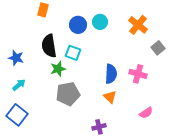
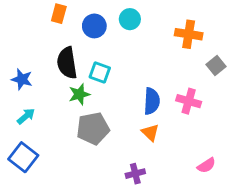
cyan circle: (100, 22) -> (130, 19), moved
blue circle: (78, 25) -> (94, 26), moved
orange cross: (138, 25) -> (189, 34), turned -30
pink semicircle: (146, 113) -> (206, 165), moved

